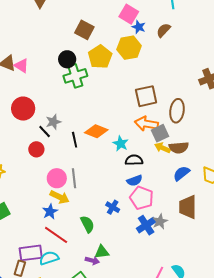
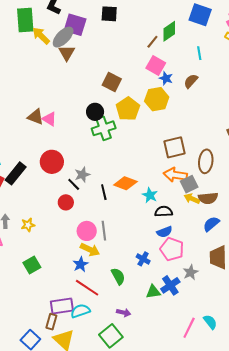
blue cross: (146, 225) -> (170, 285), moved
green triangle: (102, 252) -> (153, 292), moved

